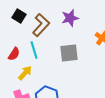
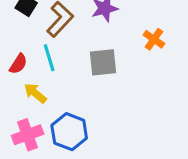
yellow arrow: (25, 73) -> (35, 93), turned -91

